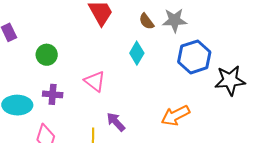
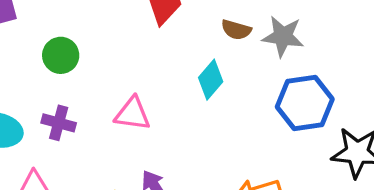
brown semicircle: (146, 21) -> (236, 30), turned -48
pink triangle: (95, 81) -> (132, 114), turned -40

